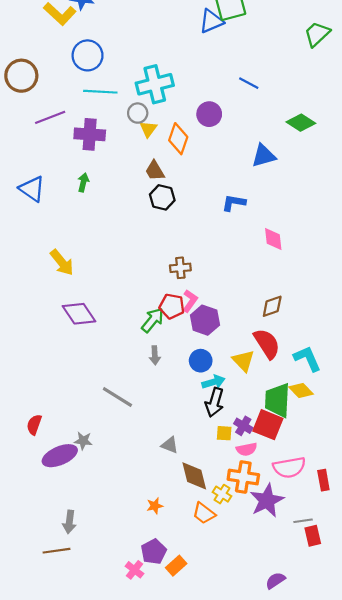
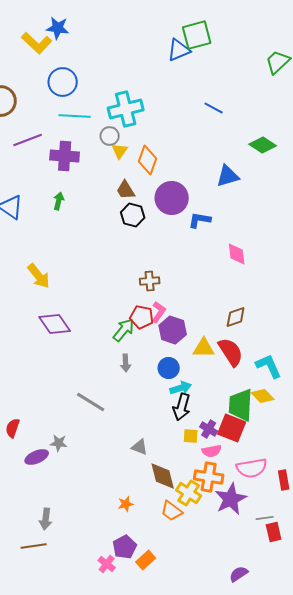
purple circle: (209, 114) -> (172, 198), moved, size x1.4
yellow triangle: (243, 361) -> (204, 348), moved, turned -45
purple ellipse: (60, 456) -> (37, 457), size x0.7
yellow cross: (222, 494) -> (189, 493), size x1.4

